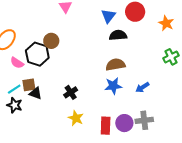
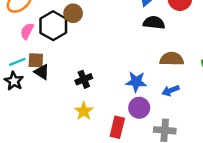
pink semicircle: (17, 63) -> (27, 31), turned 72
brown semicircle: (115, 65) -> (172, 59), moved
purple circle: (124, 123) -> (139, 108), moved

